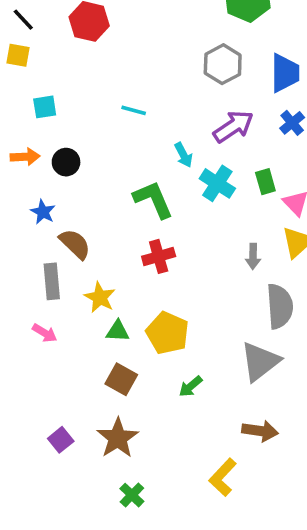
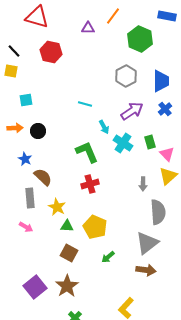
cyan line: (134, 110) -> (85, 104), moved
brown arrow: (260, 431) -> (146, 270), moved
purple square: (61, 440) -> (35, 287), size x1.6

